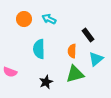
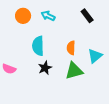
black rectangle: (88, 35) -> (87, 16), moved
black star: (46, 82) -> (45, 68), moved

